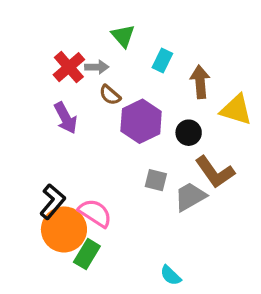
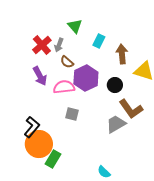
gray arrow: (97, 67) -> (59, 45), turned 112
gray square: (156, 180) -> (72, 114), moved
pink semicircle: (95, 213) -> (64, 87), moved, turned -40

